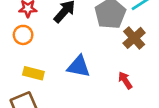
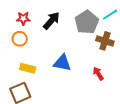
brown cross: (134, 38) -> (105, 41), turned -30

